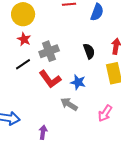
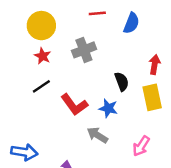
gray cross: (49, 51) -> (84, 50), moved
black semicircle: (89, 51) -> (122, 82), moved

